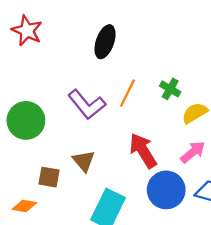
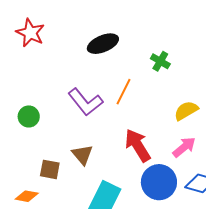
black ellipse: (105, 42) -> (103, 44), turned 48
green cross: (170, 89) -> (160, 61), moved
green circle: (26, 120) -> (29, 116), size x0.6

